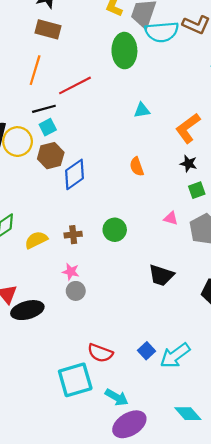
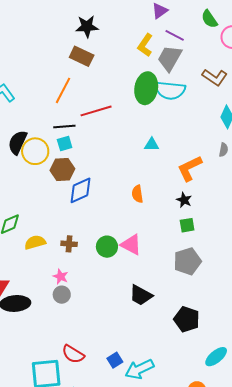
cyan semicircle: (162, 32) -> (170, 90), moved
pink triangle: (171, 218) -> (131, 245), moved, size x1.6

